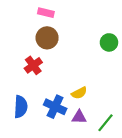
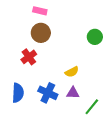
yellow semicircle: (79, 93) -> (72, 72), moved
purple triangle: (79, 117) -> (73, 93), moved

